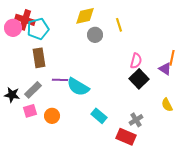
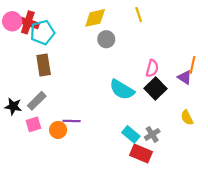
yellow line: (119, 25) -> (139, 15), moved
pink circle: (13, 28) -> (12, 21), moved
purple line: (60, 80) -> (72, 121), moved
cyan semicircle: (78, 87) -> (122, 90), moved
cyan rectangle: (99, 116) -> (131, 134), moved

